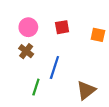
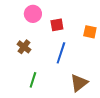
pink circle: (28, 27) -> (33, 14), moved
blue line: (54, 67) -> (61, 53), moved

